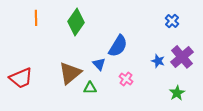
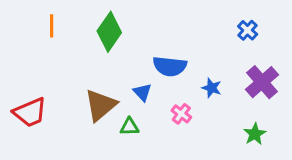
blue semicircle: (118, 46) -> (170, 66), turned 65
blue star: (158, 61) -> (212, 88), moved

